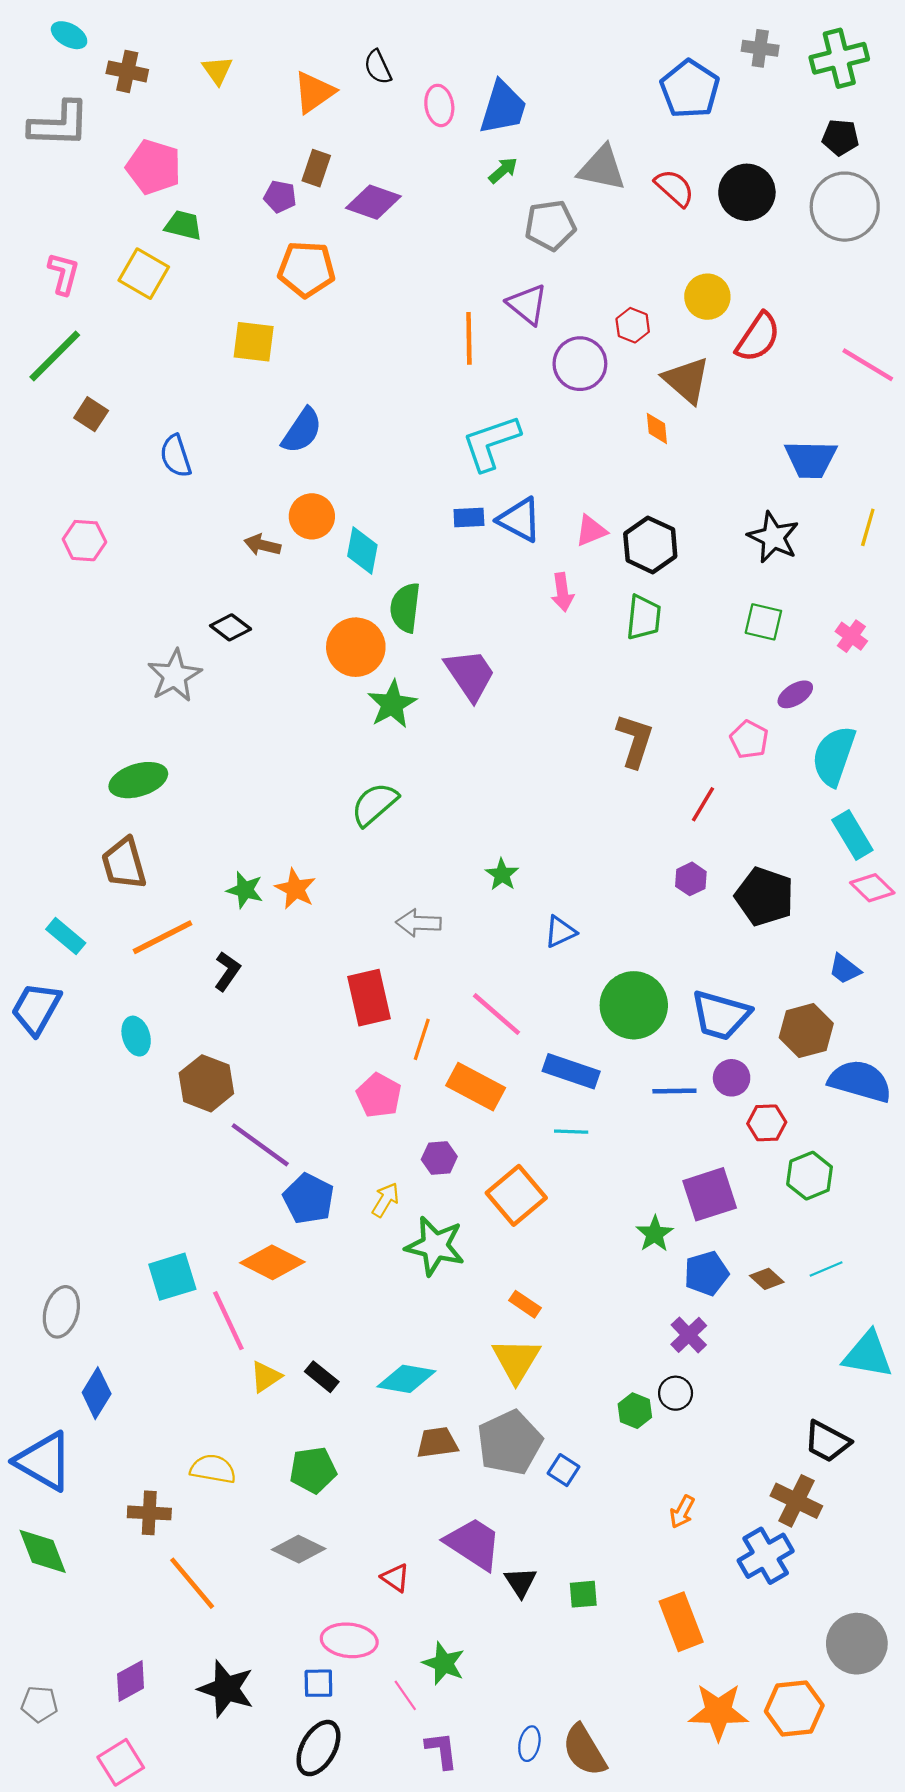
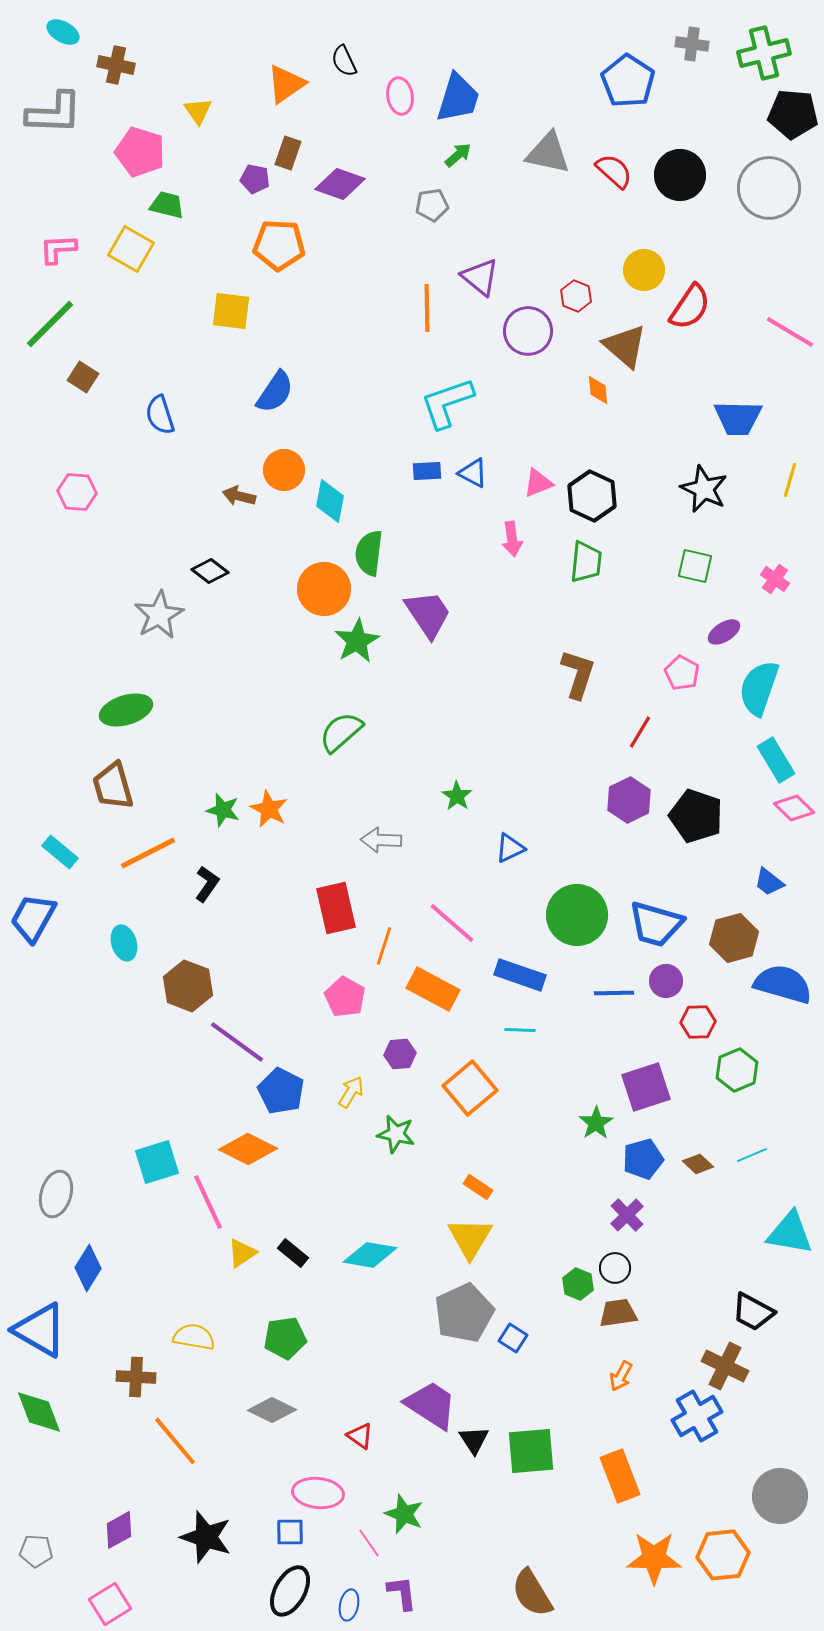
yellow triangle: (217, 70) -> (198, 111), moved
black pentagon: (840, 137) -> (793, 114), moved, size x1.5
gray pentagon: (550, 225) -> (432, 205), moved, size x0.7
pink L-shape: (64, 274) -> (58, 249), turned -108
blue triangle: (520, 520) -> (473, 473), size x0.7
purple hexagon: (691, 879) -> (629, 800), size x1.5
green star: (435, 1246) -> (396, 1134), size x0.7
brown trapezoid: (437, 1443) -> (618, 1313), moved
green square: (583, 1594) -> (531, 1451), size x1.8
blue ellipse: (529, 1744) -> (349, 1605), moved

